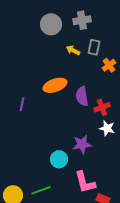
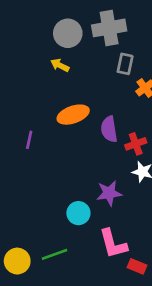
gray cross: (82, 20) -> (109, 28), size x1.4
yellow arrow: (73, 50) -> (60, 65), moved

